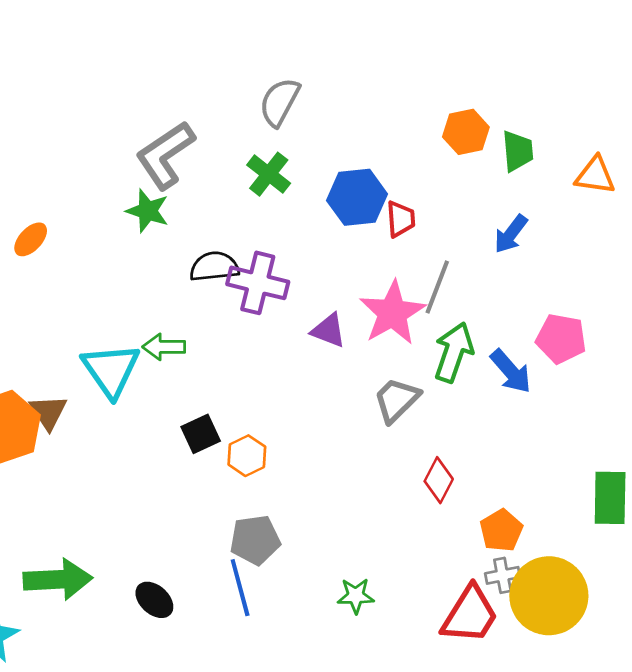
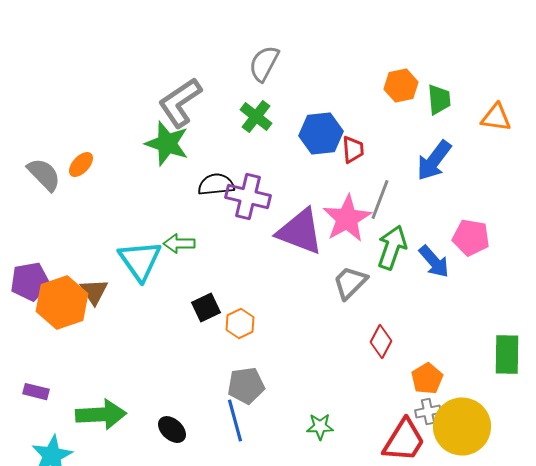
green star: (148, 211) -> (167, 144), size x1.4
blue arrow: (511, 234) -> (434, 161), size x1.4
purple triangle: (329, 331) -> (300, 232), size x1.8

